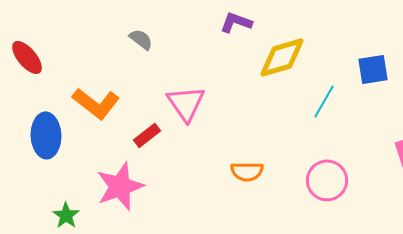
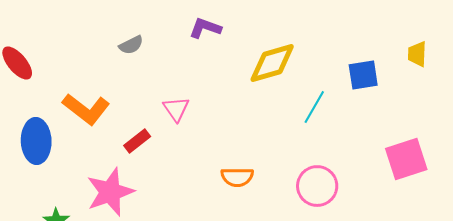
purple L-shape: (236, 22) -> (205, 28), moved
gray semicircle: (141, 39) -> (131, 45), turned 115
pink triangle: (186, 103) -> (176, 109), size x0.7

